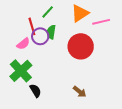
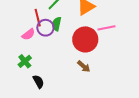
pink line: (101, 22) -> (106, 28), moved
green cross: (21, 71) -> (25, 61), size x0.6
brown arrow: (80, 92) -> (84, 66), moved

